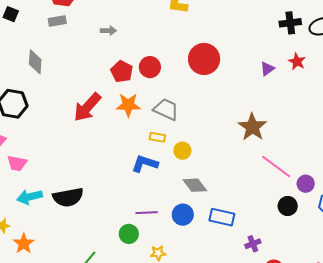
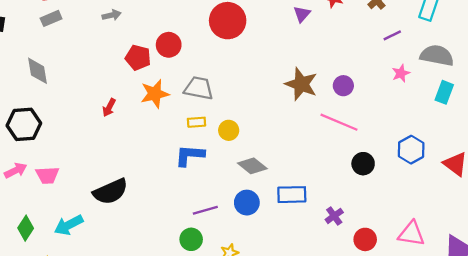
red arrow: (87, 107) -> (109, 108), size x0.5
pink trapezoid: (17, 163) -> (47, 175), moved
purple circle: (306, 184) -> (343, 86), moved
black semicircle: (68, 197) -> (111, 192), moved

